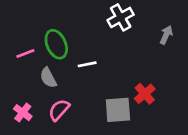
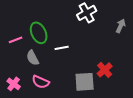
pink semicircle: (59, 110) -> (41, 82), turned -108

